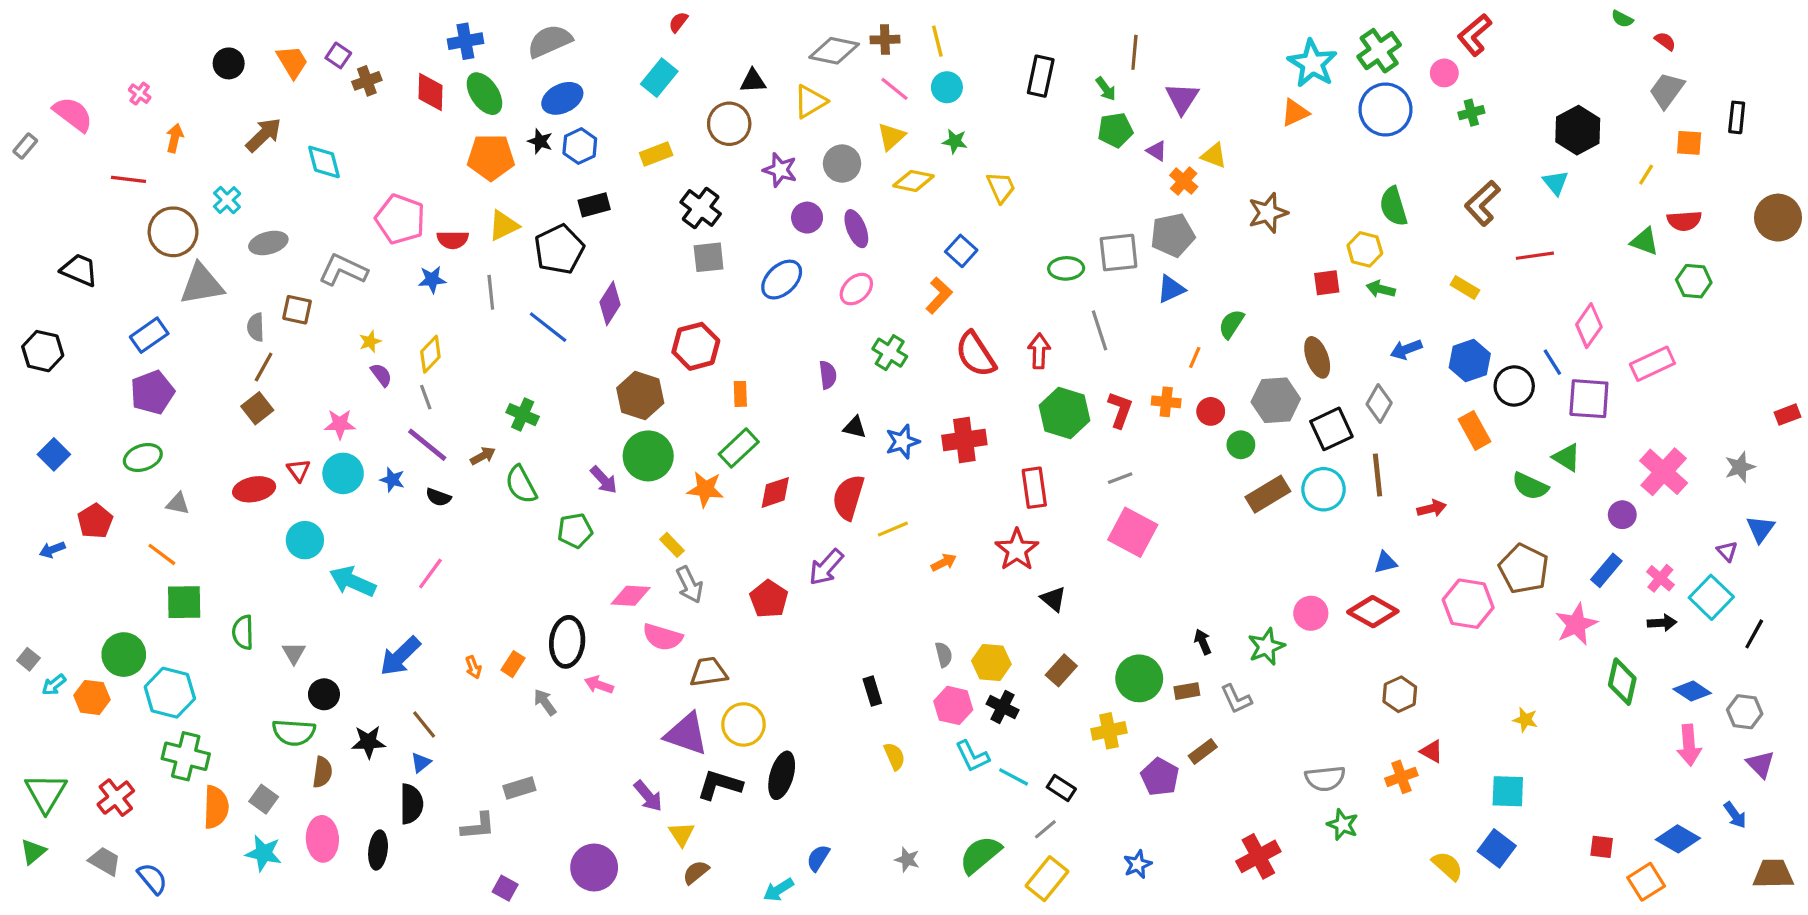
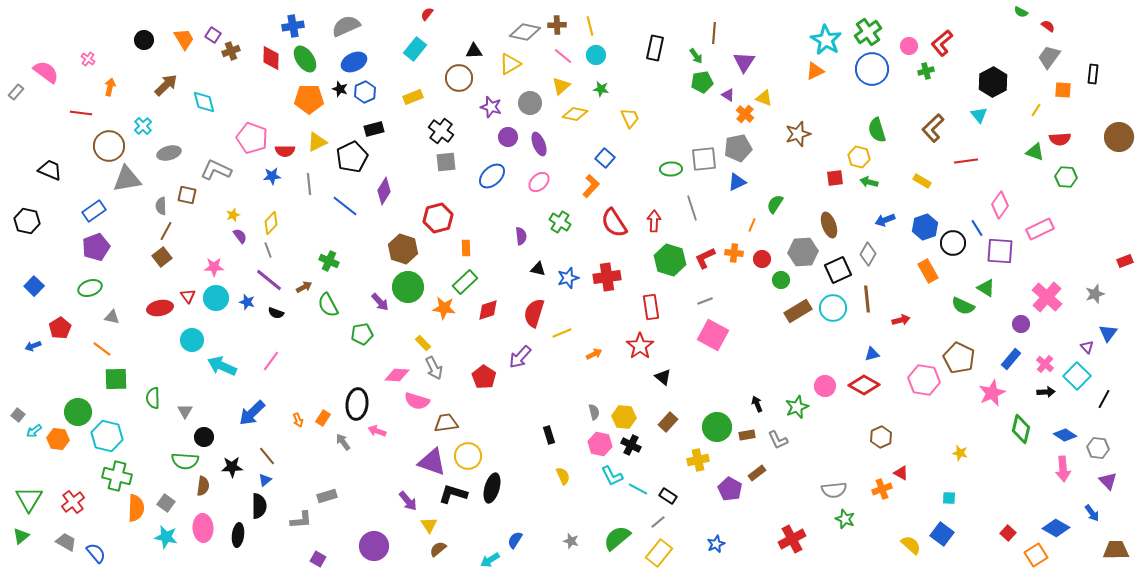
red L-shape: (1474, 35) -> (942, 43), moved
red L-shape: (1120, 410) -> (705, 258), turned -135
cyan square: (1508, 791) -> (949, 498), size x0.6
red square: (1602, 847) -> (1008, 533), turned 35

